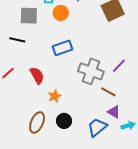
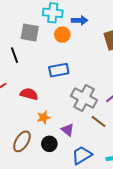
black line: (17, 40) -> (14, 55), turned 49
red semicircle: (37, 75) -> (29, 94), turned -54
purple triangle: (114, 112) -> (68, 130), moved

